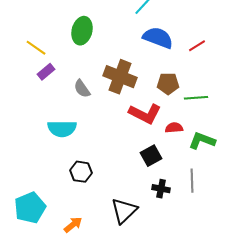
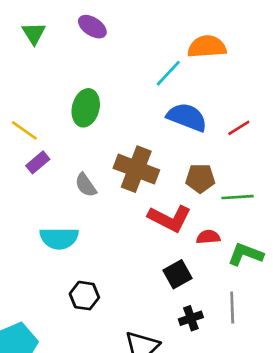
black cross: (161, 189) -> (191, 318), turned -30

